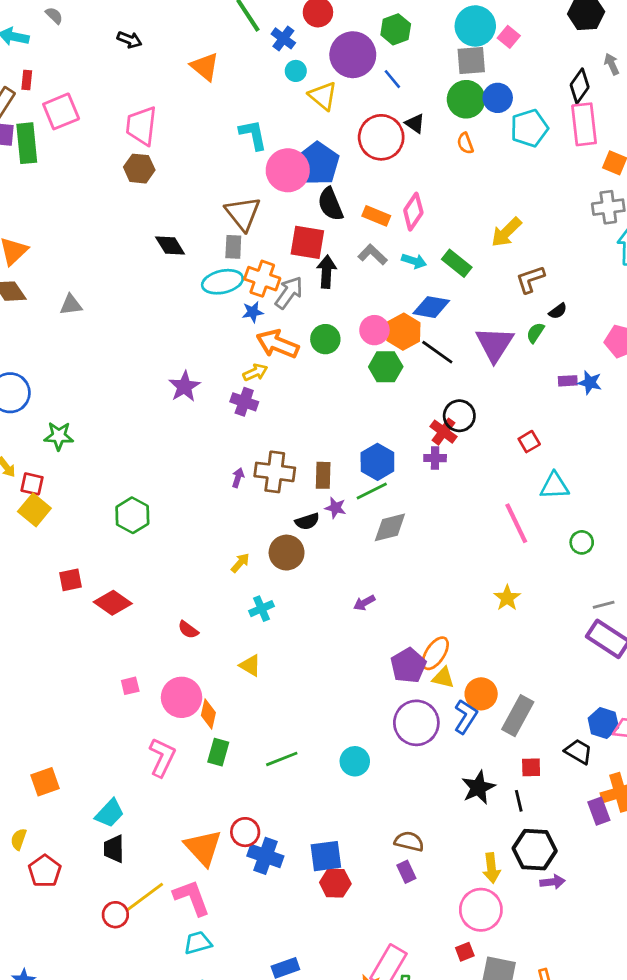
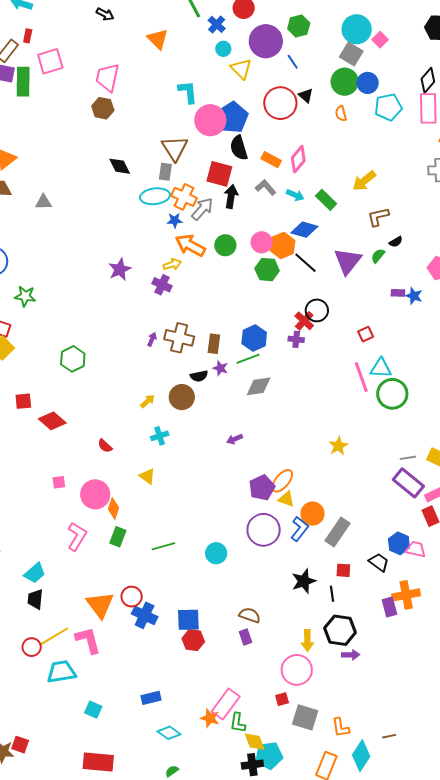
gray square: (471, 61) -> (351, 54), turned 30
pink line: (516, 523) -> (361, 377), moved
green circle: (582, 542) -> (392, 394), moved, size x1.8
cyan trapezoid: (198, 943) -> (61, 672), moved, size x1.4

